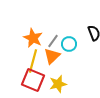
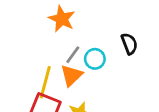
orange star: (33, 38) -> (62, 19), moved

